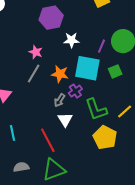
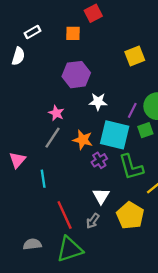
green square: (115, 71) -> (145, 130), moved
gray arrow: (59, 100) -> (93, 221), moved
green L-shape: (96, 109) -> (131, 167), moved
white triangle: (65, 120) -> (101, 196), moved
cyan line: (12, 133) -> (43, 179), moved

